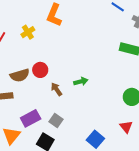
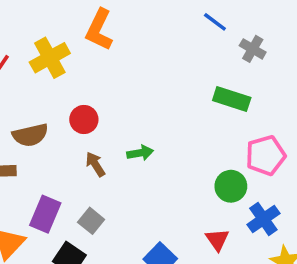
yellow cross: (28, 32) -> (50, 58), size x1.5
red circle: (40, 70) -> (84, 119), moved
purple rectangle: (31, 118) -> (45, 214), turned -42

